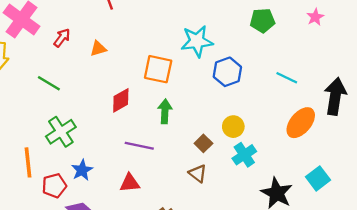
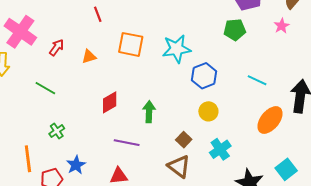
orange square: (158, 69) -> (131, 44), moved
yellow circle: (233, 127) -> (208, 111), moved
green cross: (61, 132) -> (57, 131), size x0.6
brown triangle: (198, 173) -> (179, 166), size x1.4

